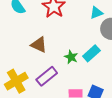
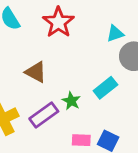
green star: (71, 57) -> (71, 101), moved

